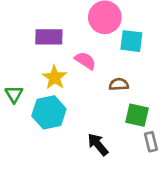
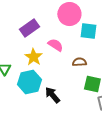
purple rectangle: (49, 37) -> (29, 28), turned -36
black arrow: (98, 144) -> (52, 95), moved

